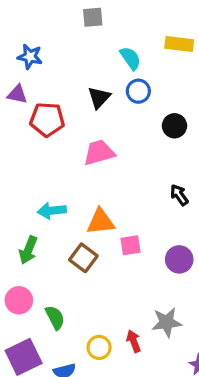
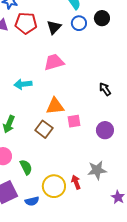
red pentagon: (47, 119) -> (26, 23), moved
black circle: (175, 126) -> (102, 18), moved
cyan arrow: (52, 211) -> (23, 84), moved
yellow circle: (99, 347) -> (54, 186), size x1.5

